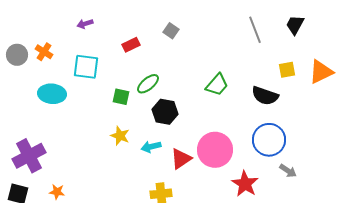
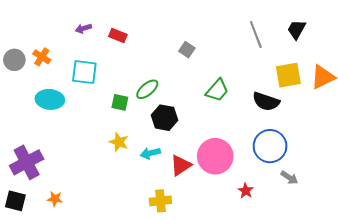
gray square: (171, 31) -> (187, 50), moved
red rectangle: (131, 45) -> (118, 36), moved, turned 48
yellow square: (287, 70) -> (288, 75), size x1.5
red star: (245, 184) -> (246, 191), size x0.6

